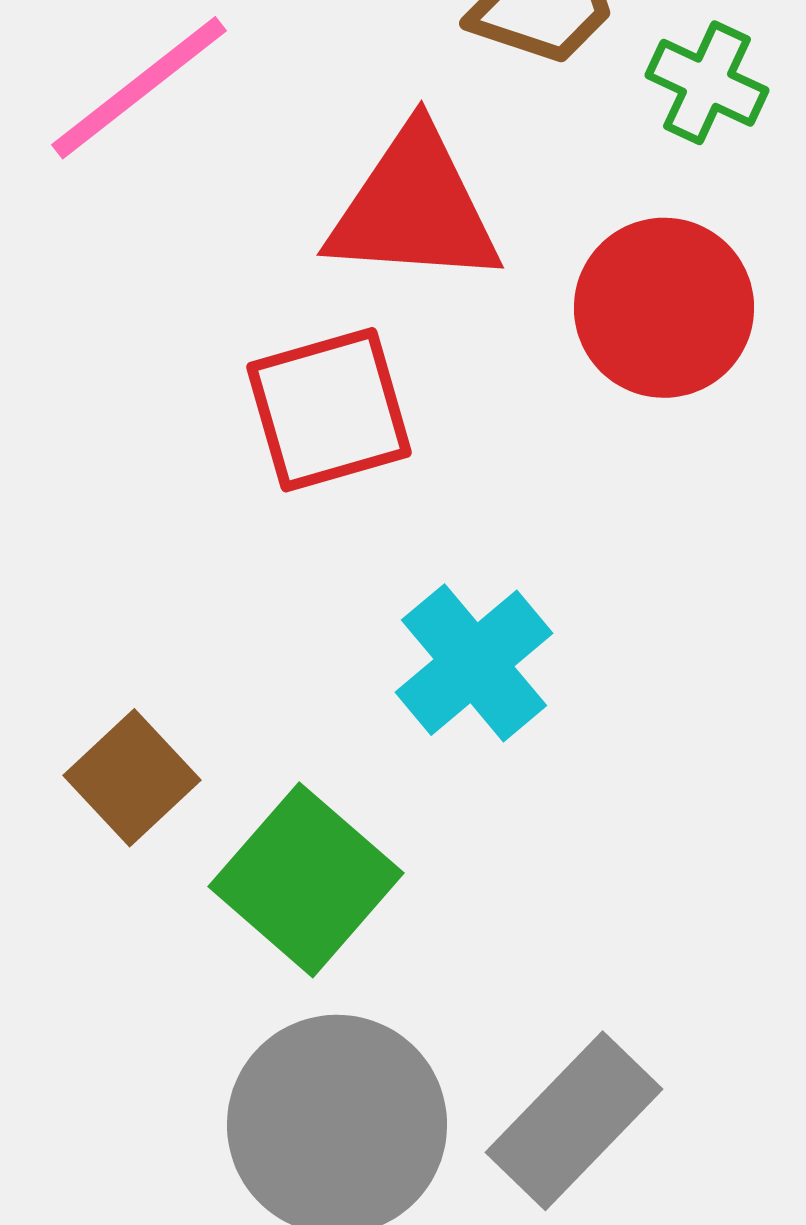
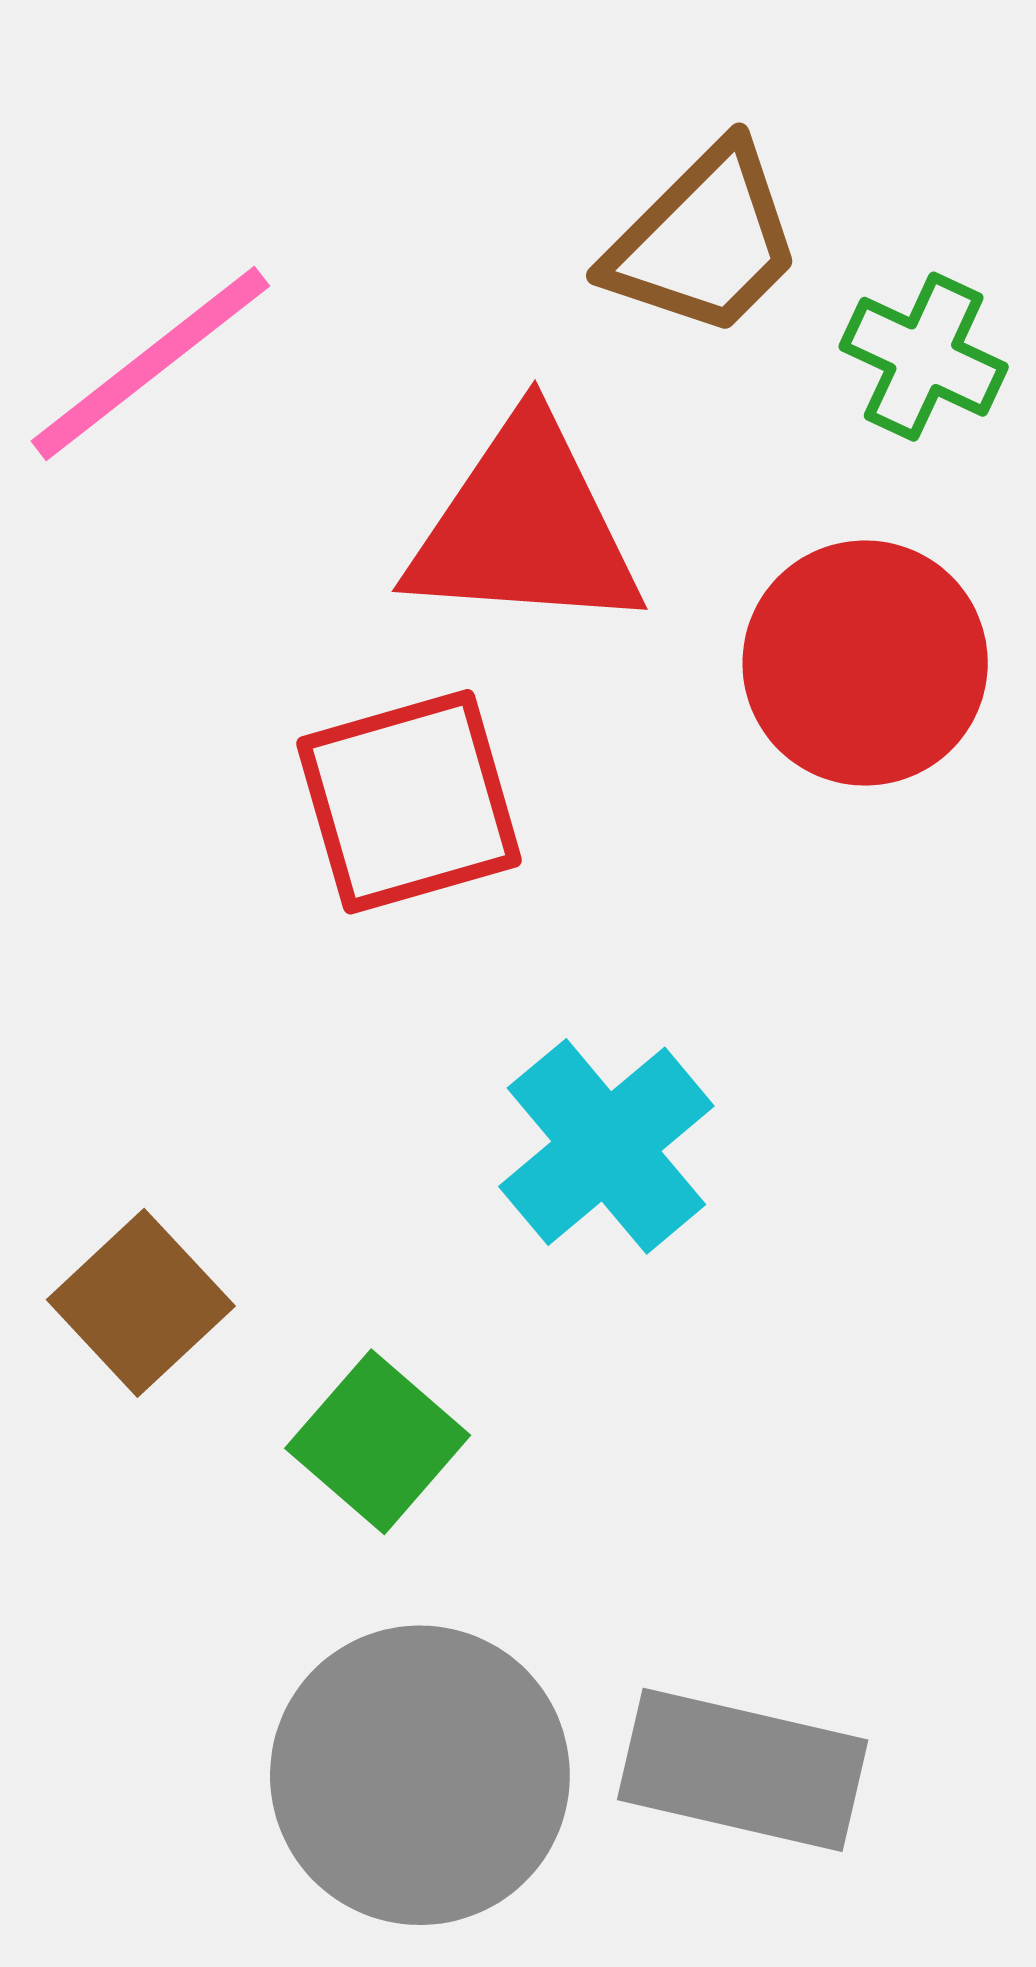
green square: (306, 880) -> (378, 1442), size x0.7
gray rectangle: (574, 1121) -> (743, 1770), turned 59

